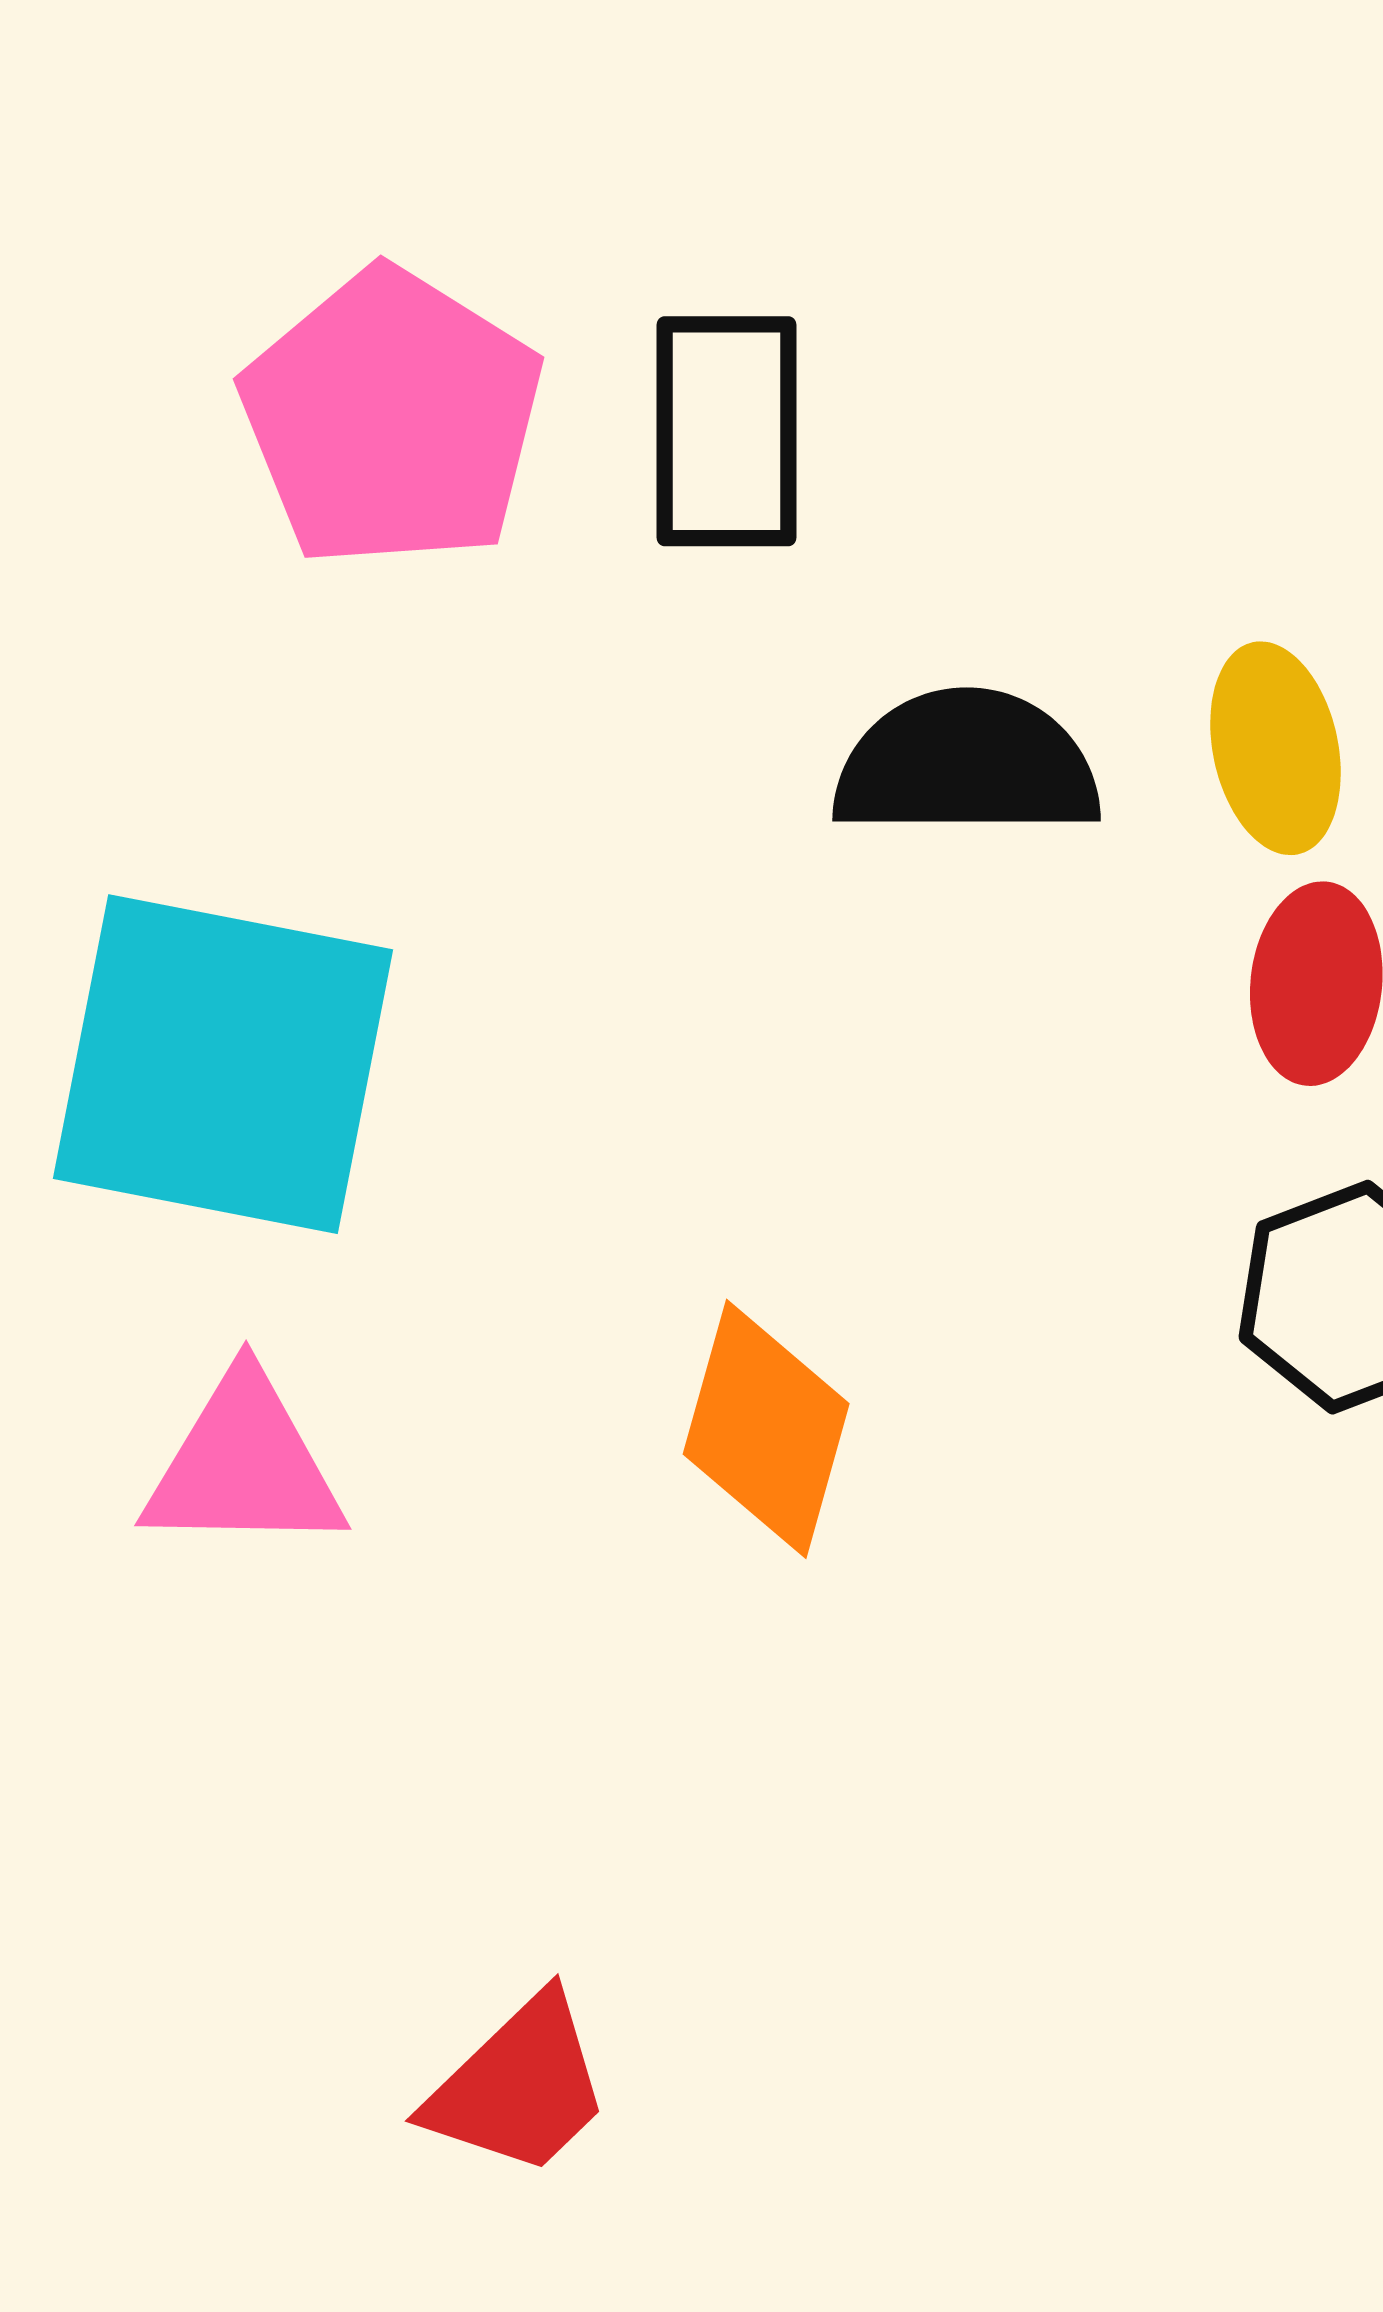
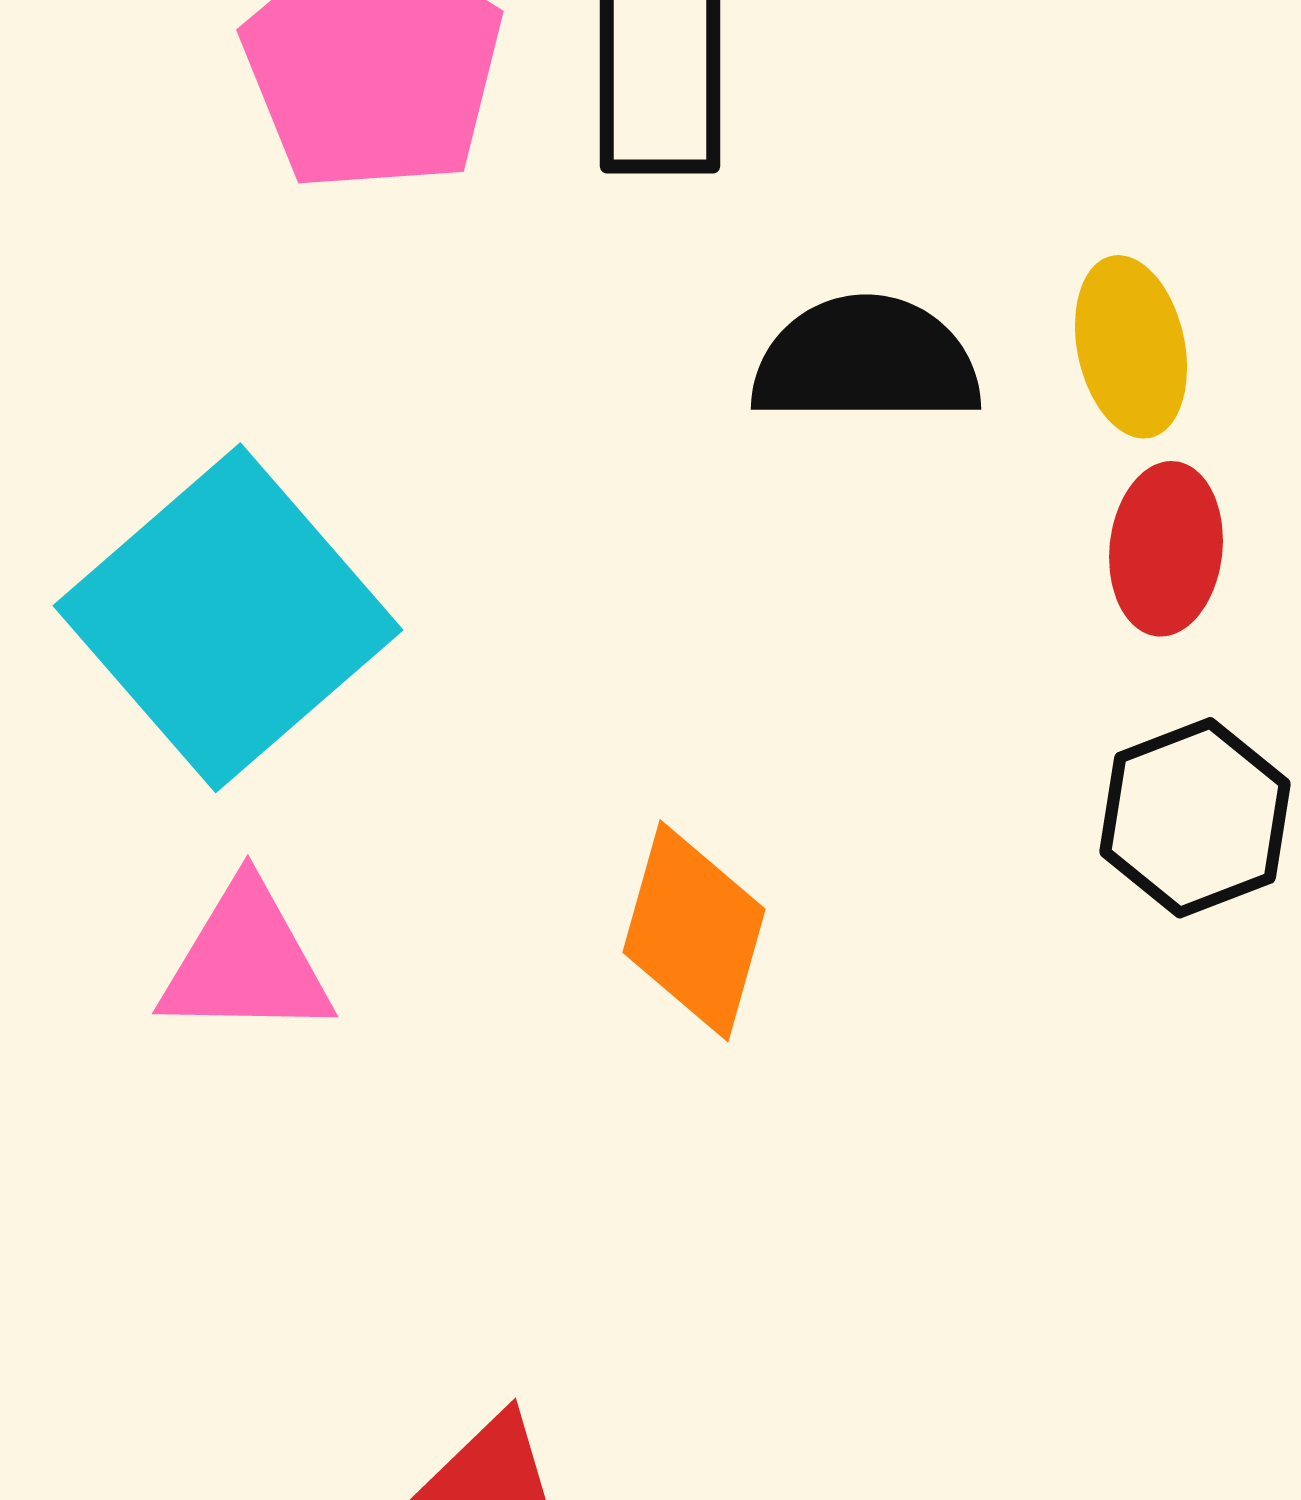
cyan square: (223, 1064) -> (228, 618), turned 38

